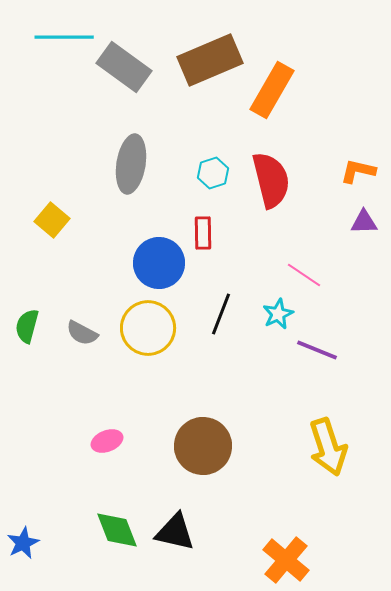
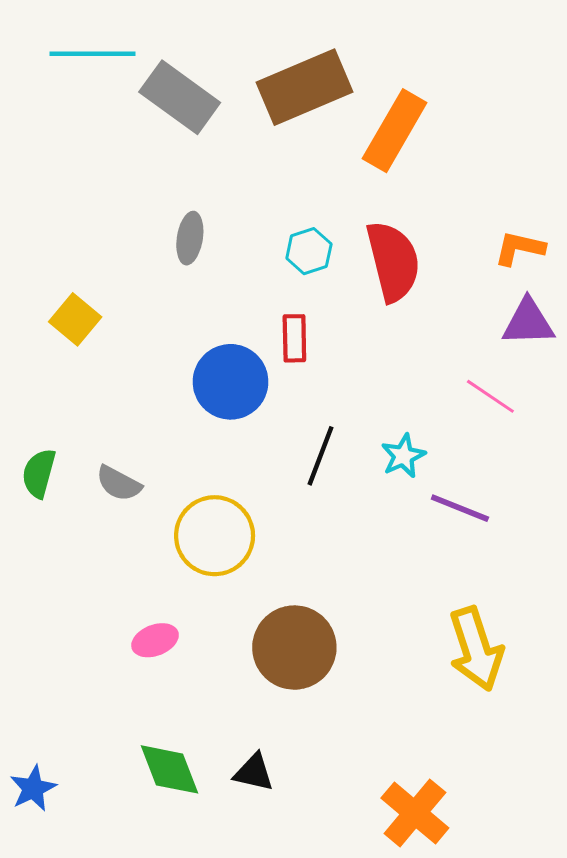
gray ellipse: (131, 164) -> (190, 238), size x0.6
purple triangle: (364, 222) -> (528, 322), size x1.4
pink line: (304, 275) -> (490, 396), moved
yellow circle: (148, 328) -> (215, 536), moved
black triangle: (175, 532) -> (254, 772), size x0.7

